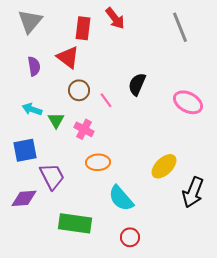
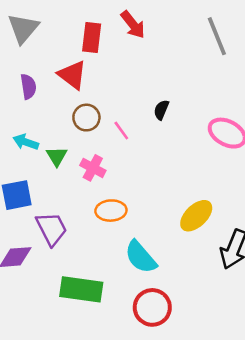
black semicircle: (137, 84) -> (161, 110), size x0.7
red circle: (130, 237) -> (152, 307), size x1.5

